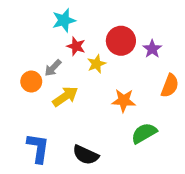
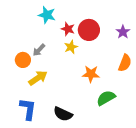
cyan star: (64, 20) -> (47, 15), turned 30
red star: (76, 46) -> (68, 29), moved
purple star: (152, 49) -> (123, 32), moved
yellow arrow: (65, 96) -> (38, 78), moved

